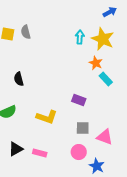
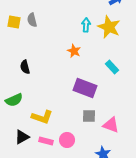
orange star: (96, 63) -> (74, 51), moved
purple rectangle: (79, 100) -> (85, 88), size x1.6
yellow L-shape: (47, 117) -> (42, 117), moved
pink circle: (79, 152) -> (67, 140), moved

